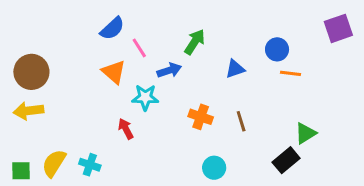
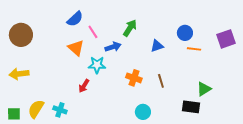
purple square: (338, 28) -> (226, 39), moved
brown circle: (31, 72) -> (21, 35), moved
red arrow: (126, 129) -> (84, 86), turned -120
black rectangle: (286, 160) -> (191, 107), turned 48

